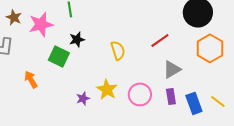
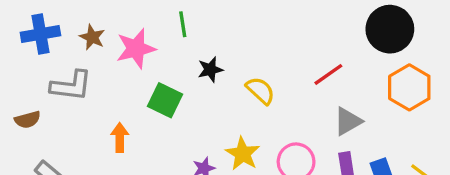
black star: (77, 39) -> (210, 70), moved
yellow semicircle: (118, 50) -> (260, 91), turned -30
orange arrow: (31, 79) -> (120, 138), turned 30

